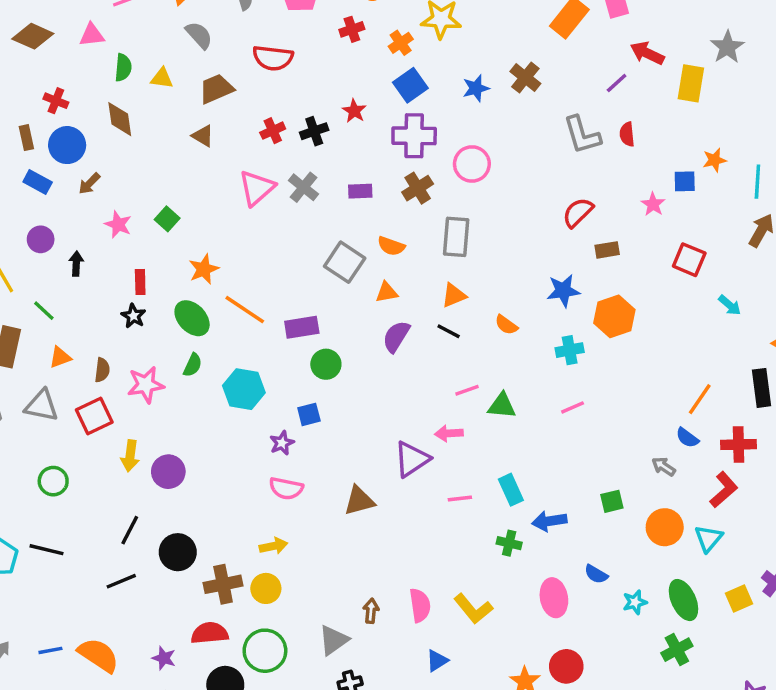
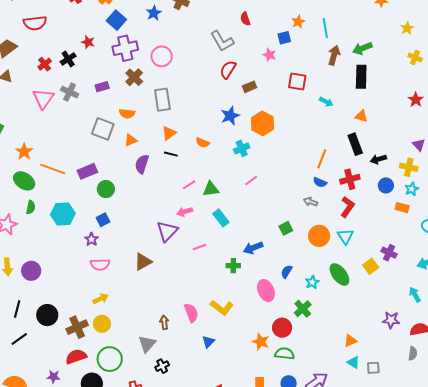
gray L-shape: (582, 135) -> (222, 41), moved
cyan rectangle: (511, 490) -> (221, 218), moved
blue semicircle: (596, 574) -> (287, 272), turned 104
green cross: (677, 650) -> (303, 309), moved

